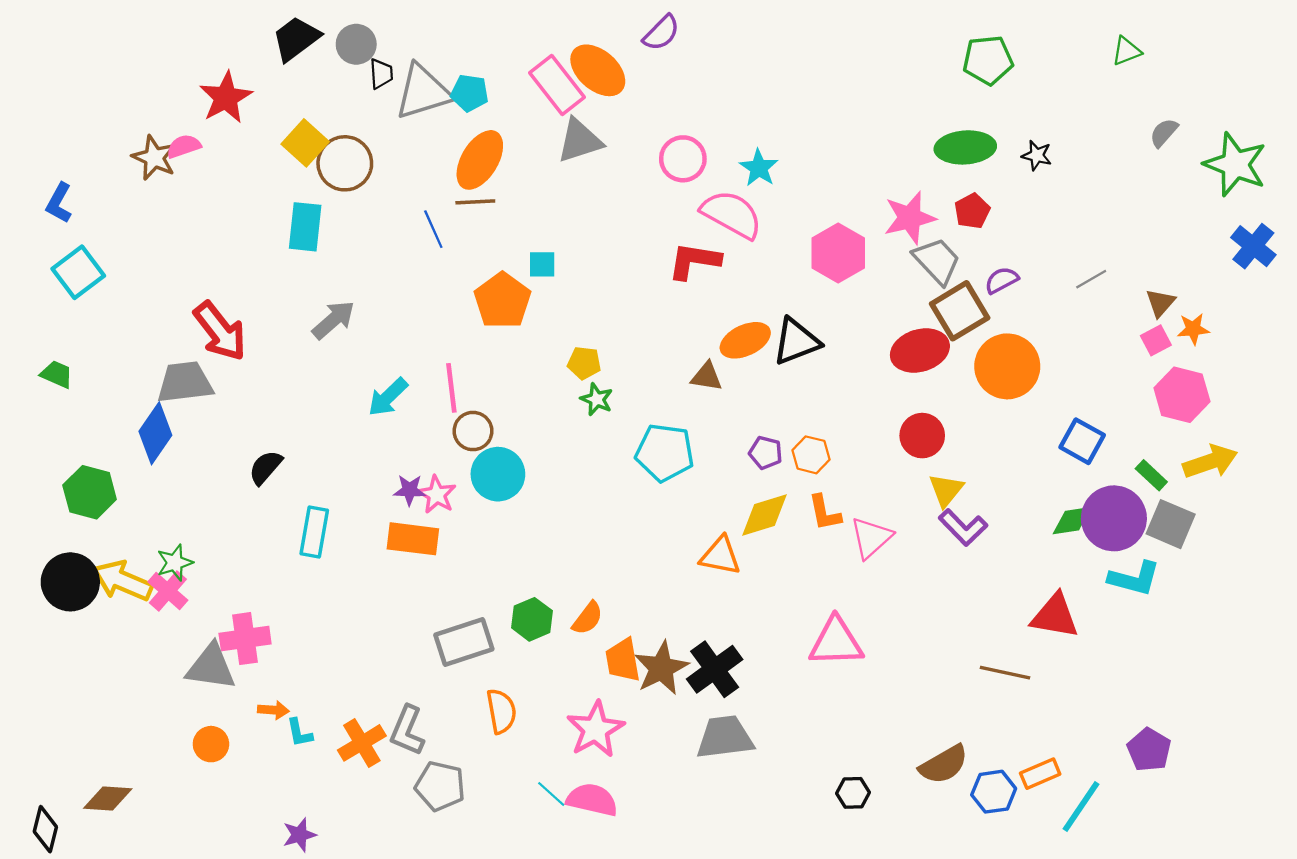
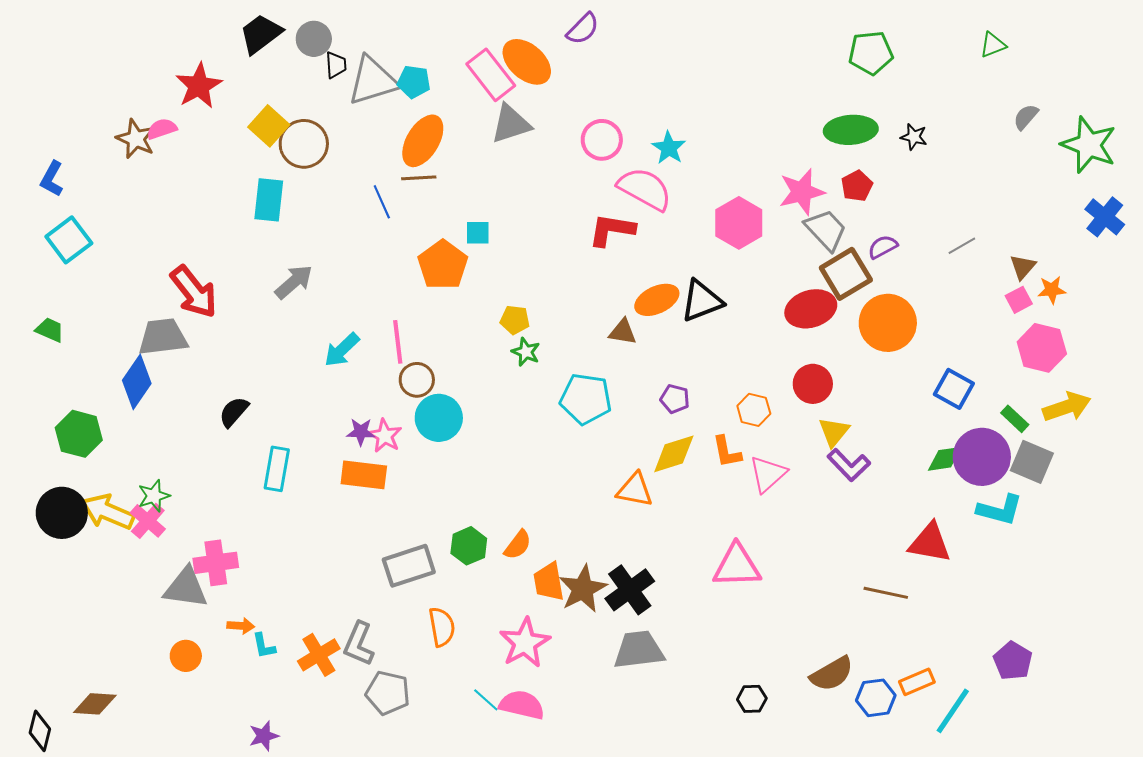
orange hexagon: (811, 455) -> (754, 410), moved

